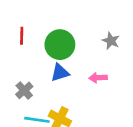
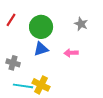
red line: (22, 36) -> (11, 20), turned 32
gray cross: (24, 90) -> (13, 63), turned -32

